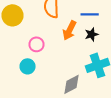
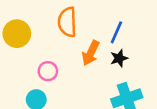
blue line: (90, 14) -> (116, 32), turned -66

